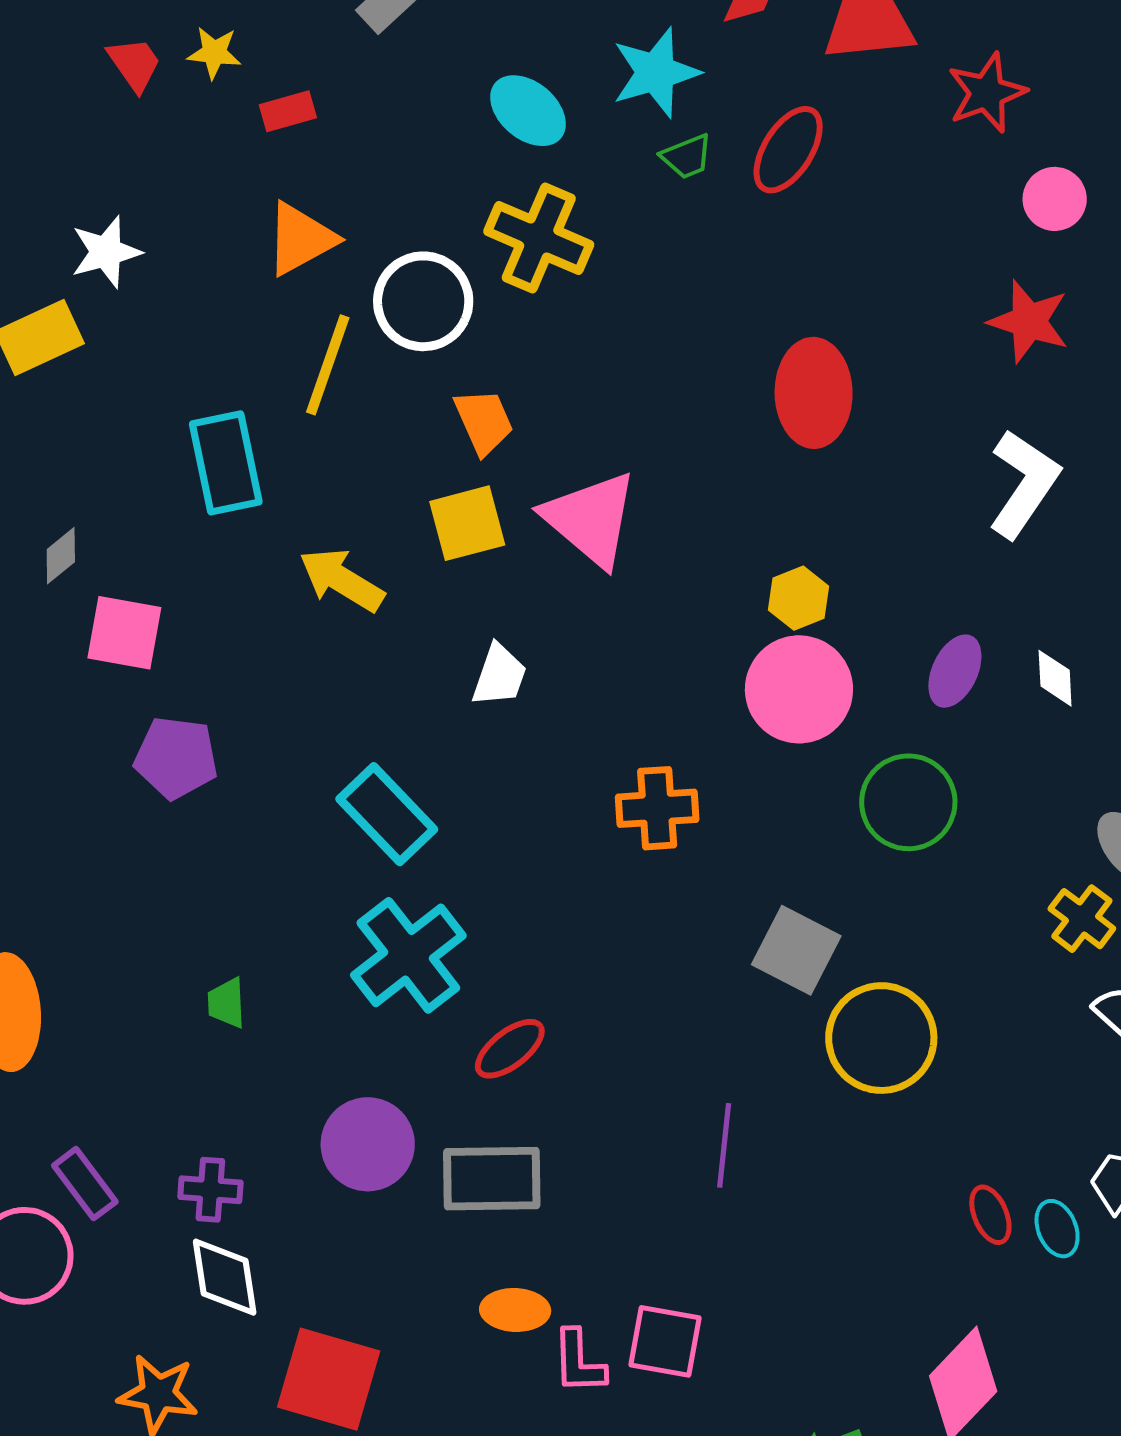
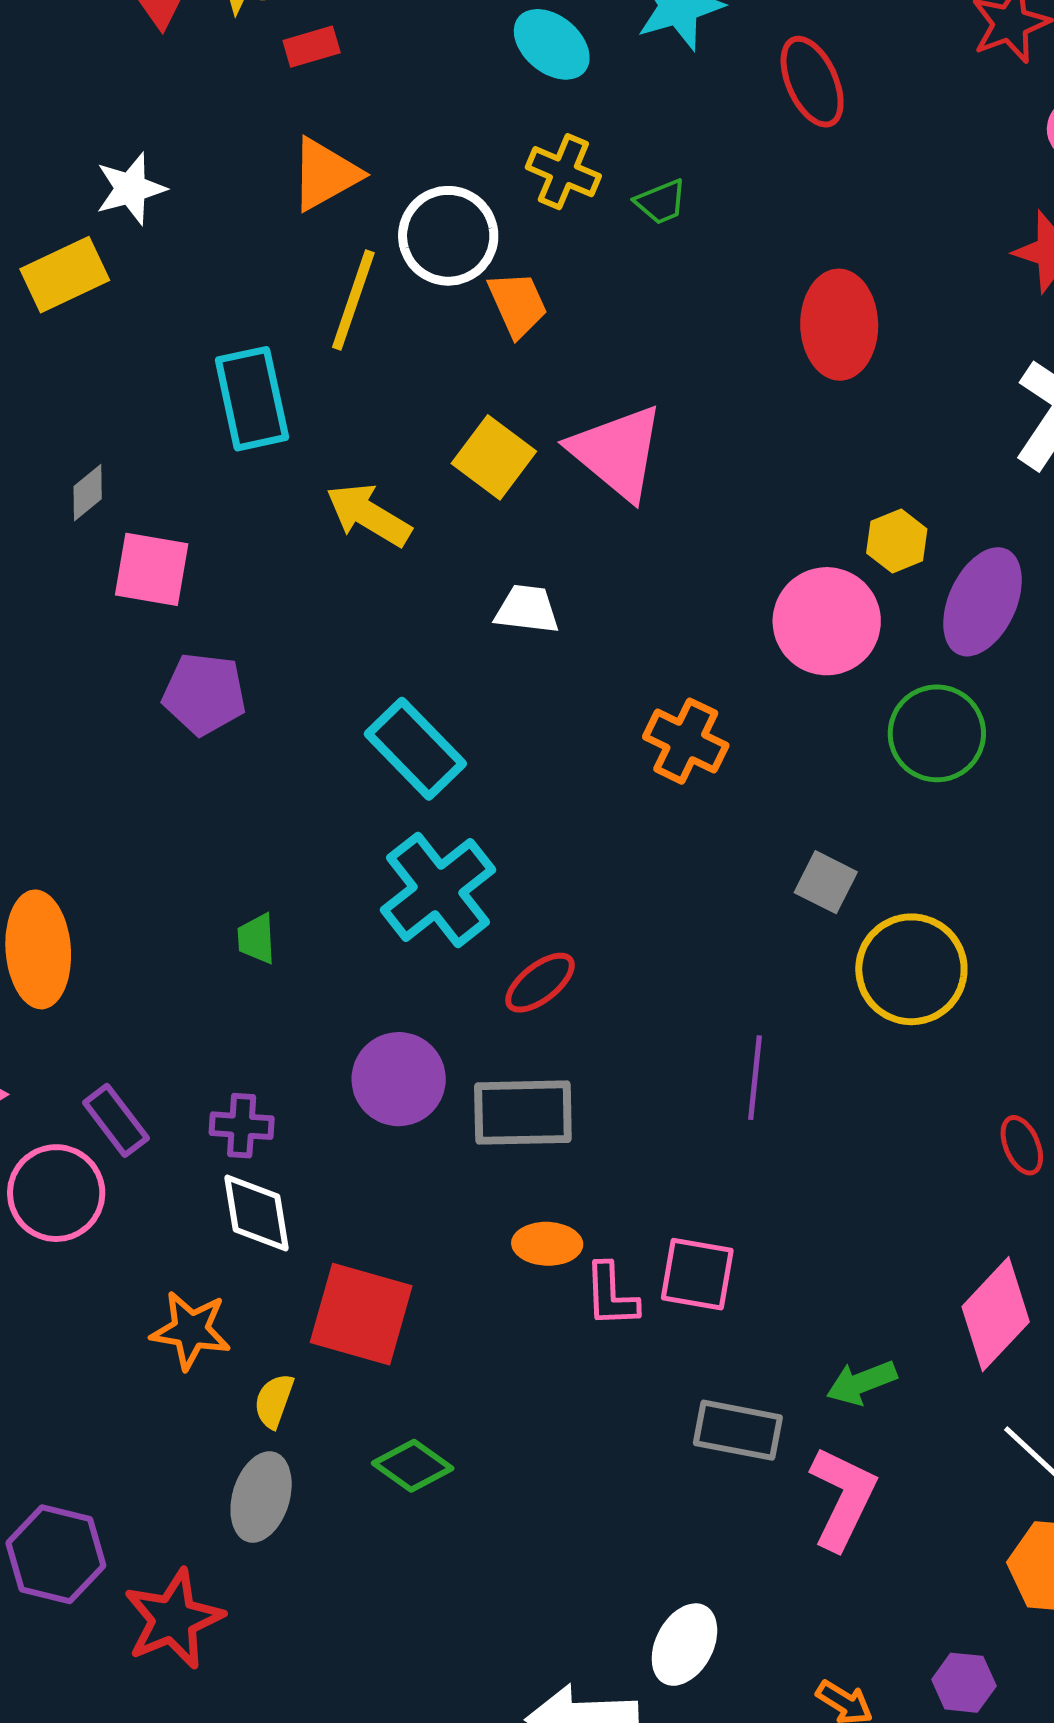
red ellipse: (788, 150) -> (812, 82), turned -56
green trapezoid: (687, 157) -> (661, 202), moved
yellow cross: (539, 238) -> (563, 172), size x0.7
orange trapezoid: (484, 422) -> (518, 304), moved
yellow square: (467, 523) -> (494, 457), turned -38
yellow hexagon: (799, 598) -> (897, 541), moved
purple ellipse: (955, 671) -> (982, 602), size x1.5
white trapezoid: (499, 675) -> (527, 609), turned -102
orange cross: (657, 808) -> (686, 741), turned 30
gray square: (796, 950) -> (826, 882), size x0.7

